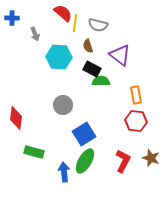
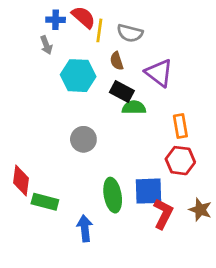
blue cross: (12, 18) -> (56, 20), moved
red diamond: (16, 118) -> (21, 180), moved
blue square: (84, 134) -> (149, 191), moved, turned 30
green ellipse: (85, 161) -> (113, 195), moved, turned -40

